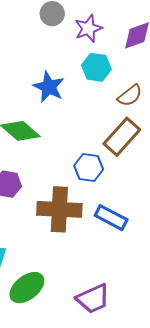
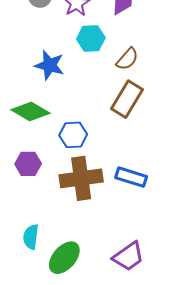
blue hexagon: (89, 168) -> (73, 135), moved

